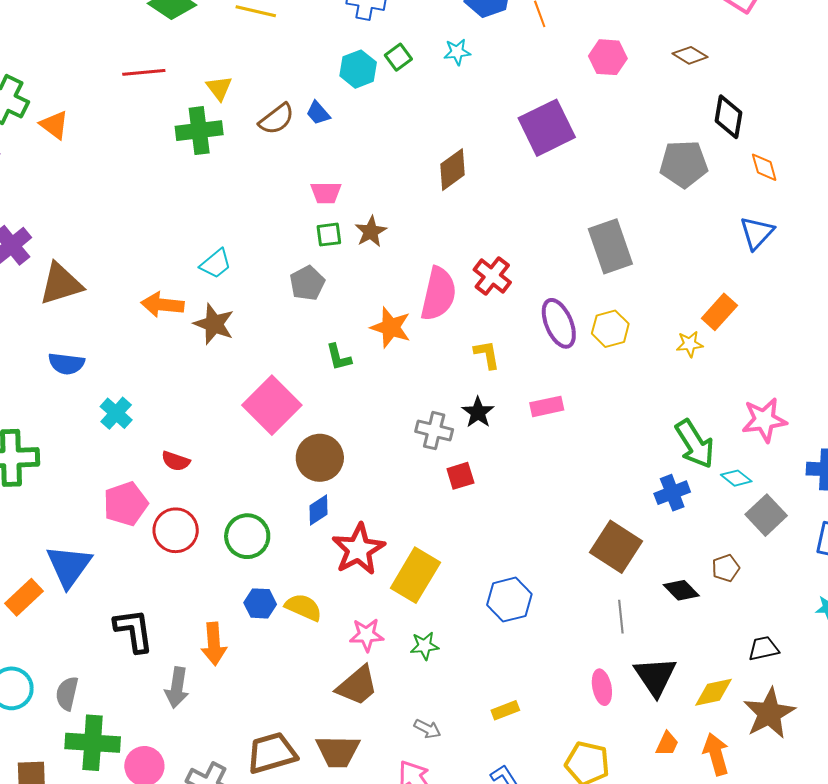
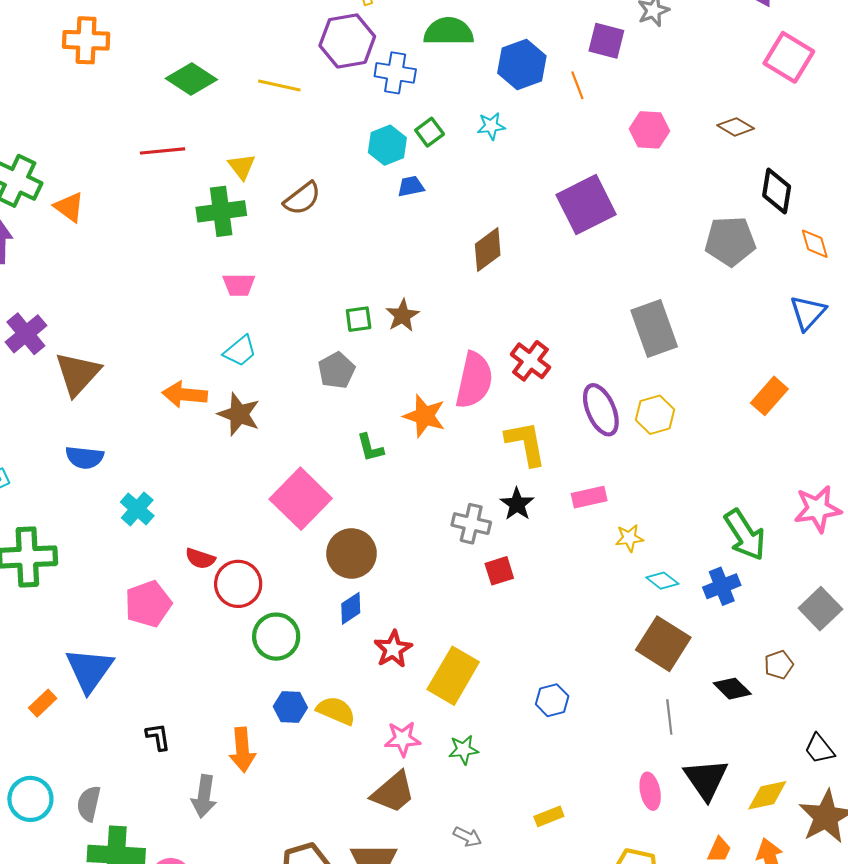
blue trapezoid: (318, 113) -> (411, 186), moved, turned 120
pink trapezoid: (326, 193) -> (239, 285), moved
brown triangle: (61, 284) -> (78, 374), turned -30
yellow star: (690, 344) -> (629, 538), moved
yellow L-shape: (487, 355) -> (526, 443), size x1.5
cyan diamond: (736, 478) -> (662, 581), moved
red circle: (176, 530) -> (238, 584), moved
red star: (358, 549) -> (393, 649), size x0.7
orange rectangle: (24, 597) -> (43, 703), size x0.7
blue hexagon: (509, 600) -> (552, 700), size x0.7
black L-shape: (134, 631) -> (158, 737), size x0.6
black trapezoid: (764, 649) -> (819, 749), turned -116

